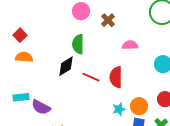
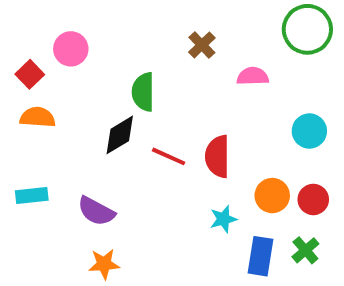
pink circle: (81, 11) -> (71, 49), moved
pink semicircle: (130, 45) -> (253, 76), moved
orange circle: (139, 106) -> (272, 196), moved
purple semicircle: (41, 107) -> (96, 211), moved

